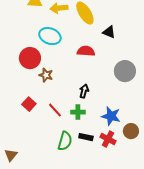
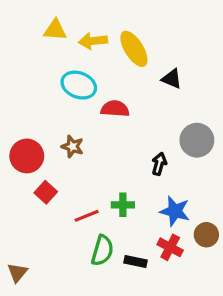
red semicircle: (86, 51) -> (115, 109), moved
red circle: (30, 58) -> (27, 156), moved
black arrow: (84, 91) -> (159, 164), moved
red line: (55, 110) -> (87, 216), moved, turned -70
black rectangle: (86, 137) -> (135, 262), moved

